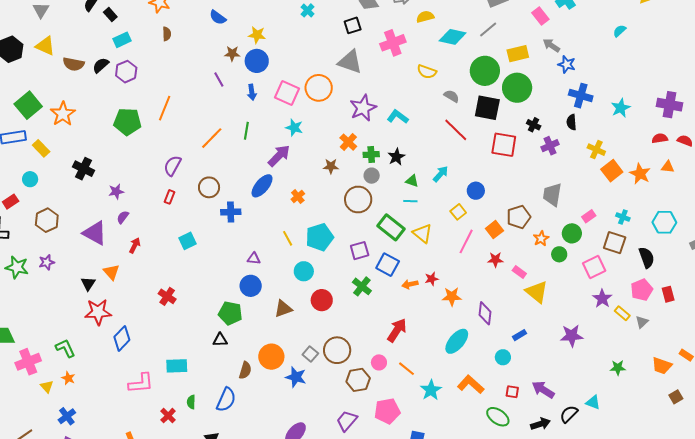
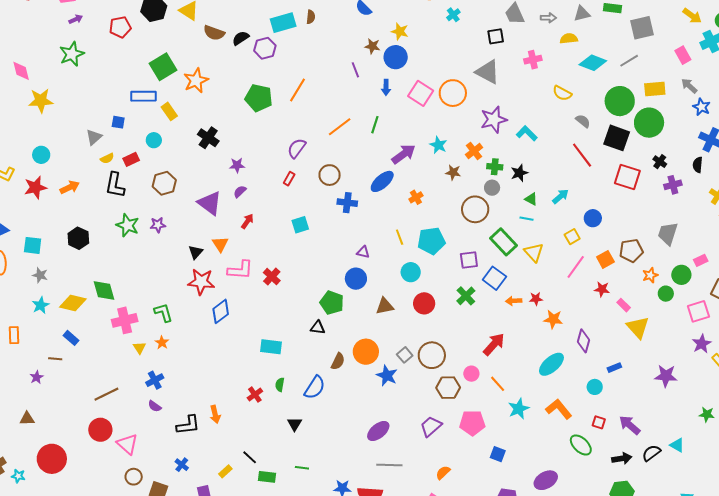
cyan rectangle: (122, 40) -> (283, 23), moved, size x1.4
pink cross: (393, 43) -> (533, 60), size x0.7
cyan star: (294, 128) -> (438, 145), moved
pink L-shape: (141, 383) -> (240, 270), moved

